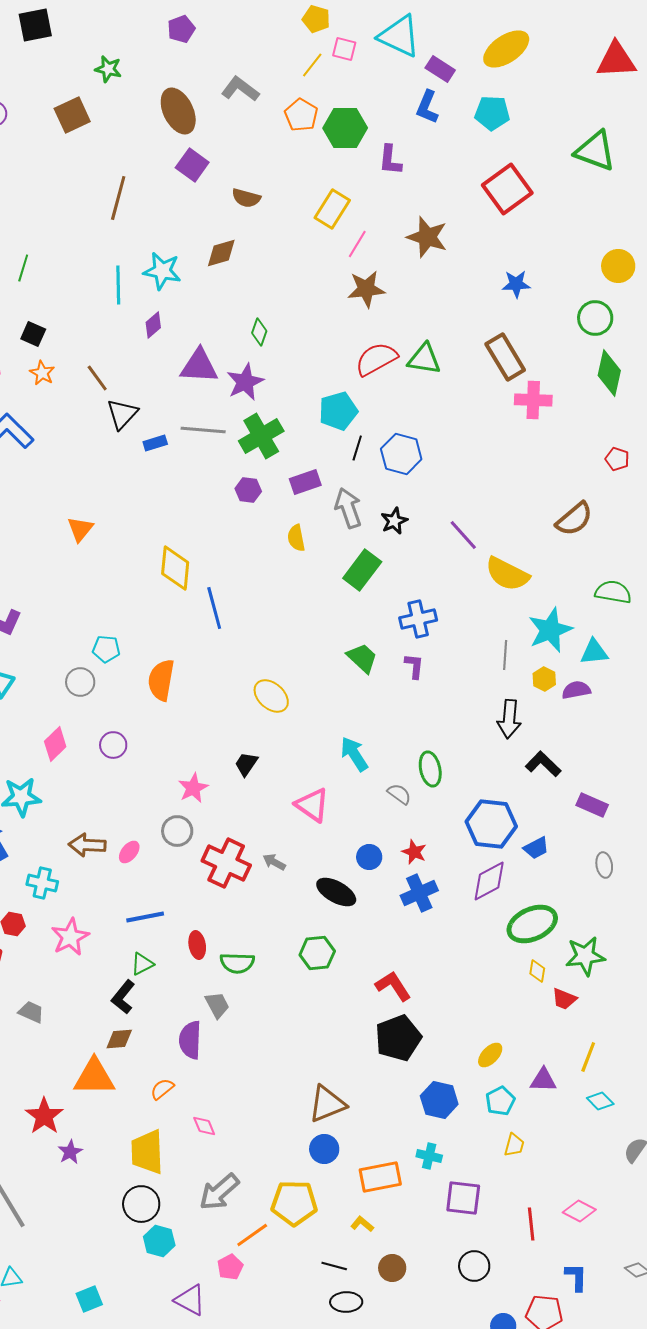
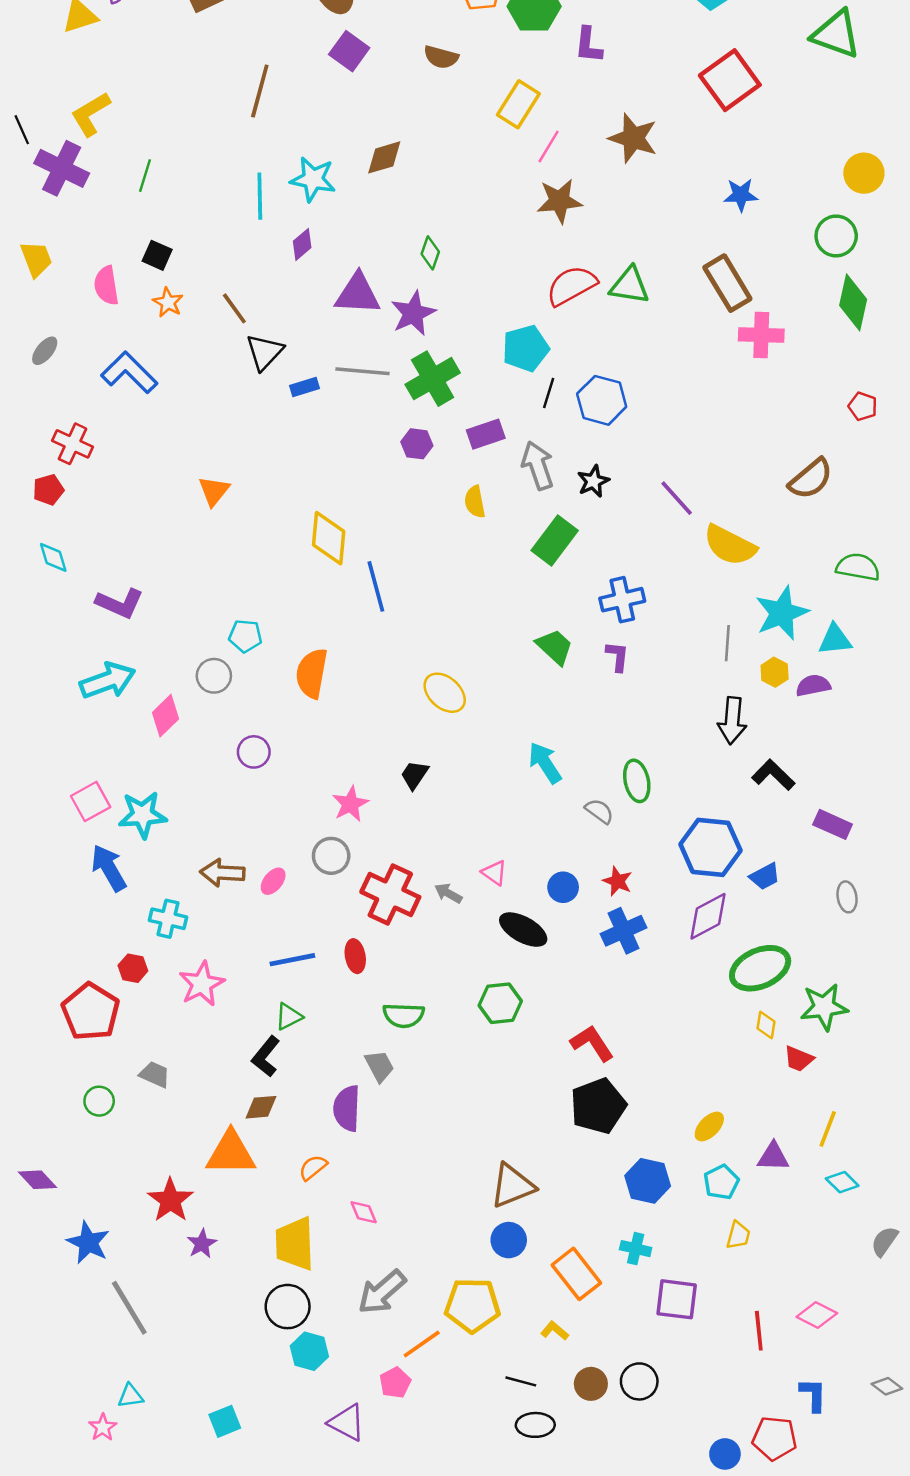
brown semicircle: (246, 198) -> (441, 57), moved
pink diamond: (55, 744) -> (166, 716), moved
pink triangle: (312, 805) -> (494, 873), moved, size x0.6
red ellipse: (197, 945) -> (355, 956), moved
orange rectangle: (380, 1177) -> (576, 1274), turned 63
black circle: (474, 1266) -> (639, 1381), moved

